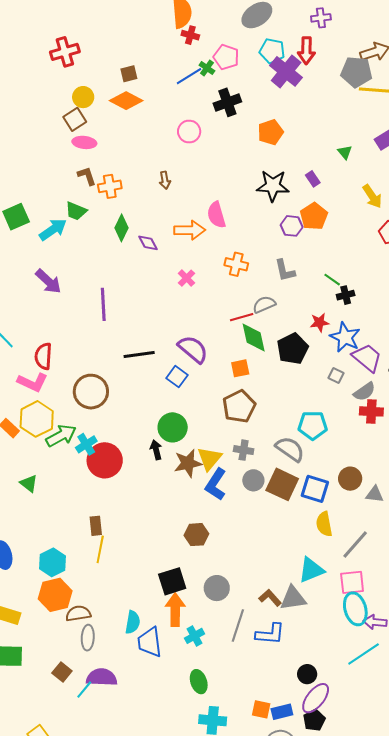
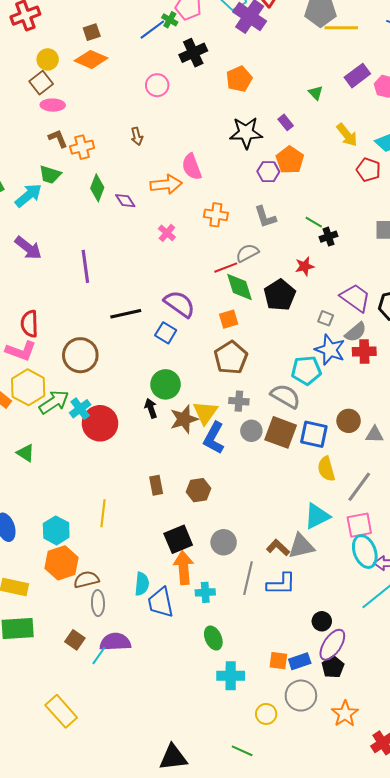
blue star: (345, 337) -> (330, 350), moved
brown rectangle: (96, 526) -> (156, 485), moved
cyan cross: (195, 636) -> (205, 592), turned 30

